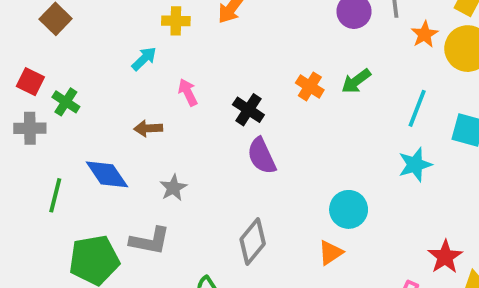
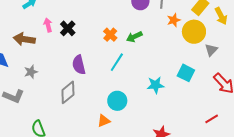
cyan line: (417, 108) -> (117, 62), moved
black cross: (248, 110) -> (68, 28), moved
brown arrow: (148, 128) -> (24, 39), size x1.5
gray diamond: (253, 241) -> (68, 92), moved

